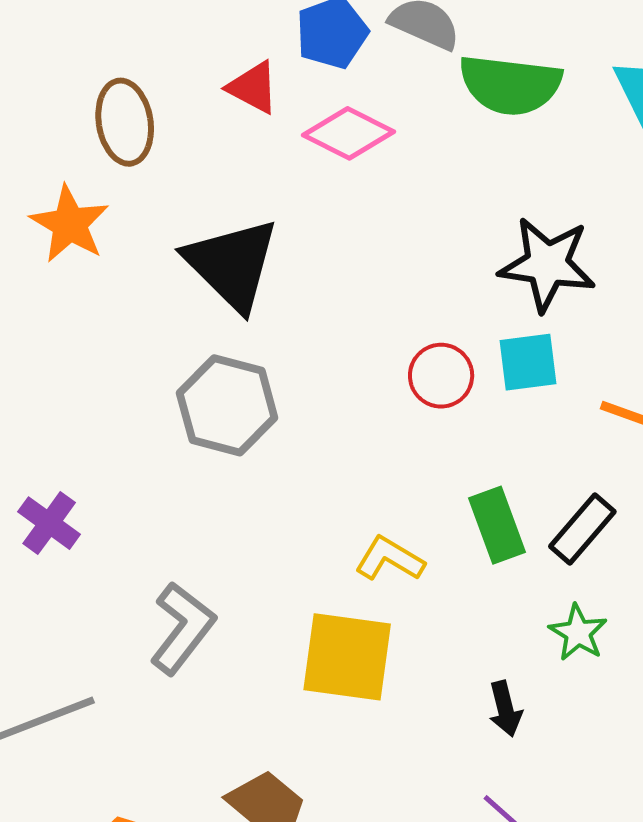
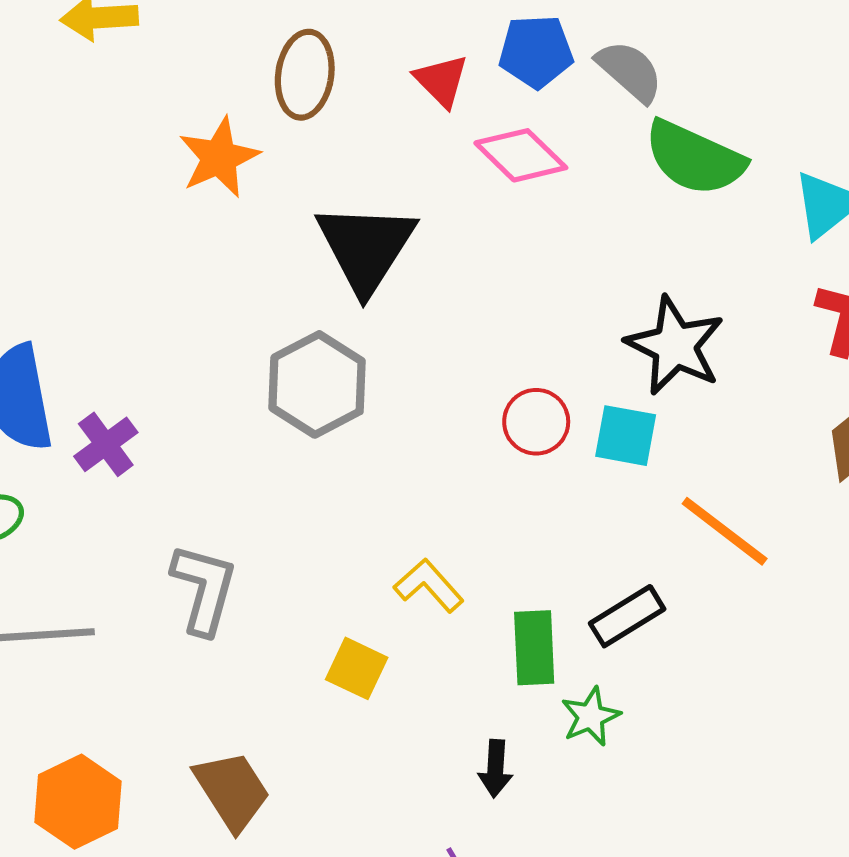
green rectangle: (497, 525) -> (534, 648), moved
gray L-shape: (182, 628) -> (204, 589), turned -40
yellow square: (347, 657) -> (357, 668), size x0.6

